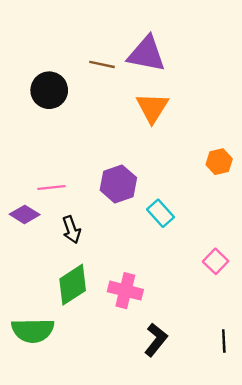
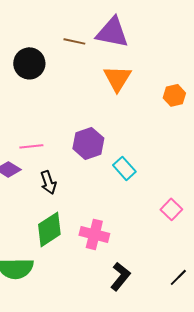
orange hexagon: (219, 162) -> (174, 95), moved
black line: (224, 341) -> (178, 277), turned 48

